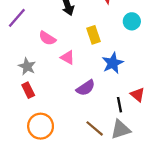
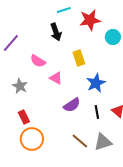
cyan circle: (132, 21) -> (113, 37), moved
red rectangle: (28, 90) -> (24, 117), moved
black line: (119, 105) -> (97, 112), moved

